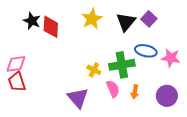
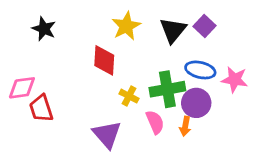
red diamond: (51, 27) -> (104, 60), moved
red trapezoid: (17, 82) -> (41, 108), moved
purple circle: (167, 96) -> (196, 103), moved

